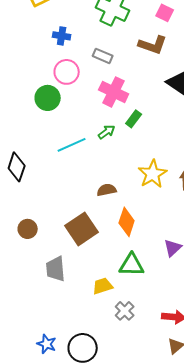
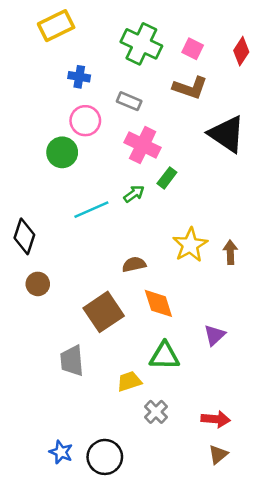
pink square: (165, 13) -> (193, 49), moved
orange diamond: (127, 222) -> (158, 303), turned -36
brown circle: (28, 229) -> (38, 284), moved

